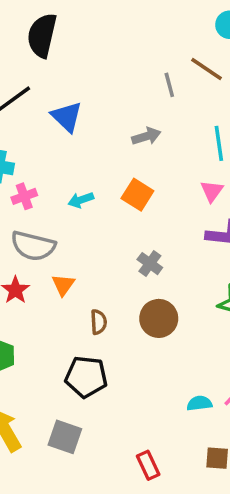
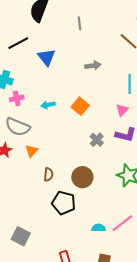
gray line: (169, 85) -> (80, 23), moved
gray arrow: (146, 136) -> (93, 66), moved
gray cross: (150, 264) -> (97, 140), moved
black pentagon: (86, 377) -> (64, 203), moved

